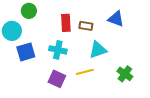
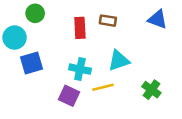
blue triangle: (116, 19) -> (157, 19), moved
brown rectangle: (86, 26) -> (108, 21), moved
cyan cross: (58, 50) -> (80, 69), moved

